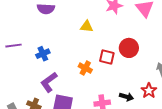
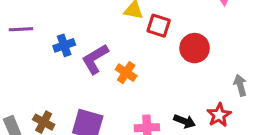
red square: (107, 57) -> (159, 26), moved
purple L-shape: (49, 82) -> (95, 59), moved

